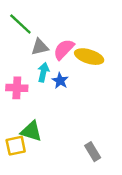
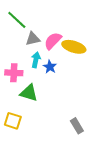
green triangle: (31, 131) -> (29, 93), moved
yellow square: (16, 146) -> (13, 121), turned 30

